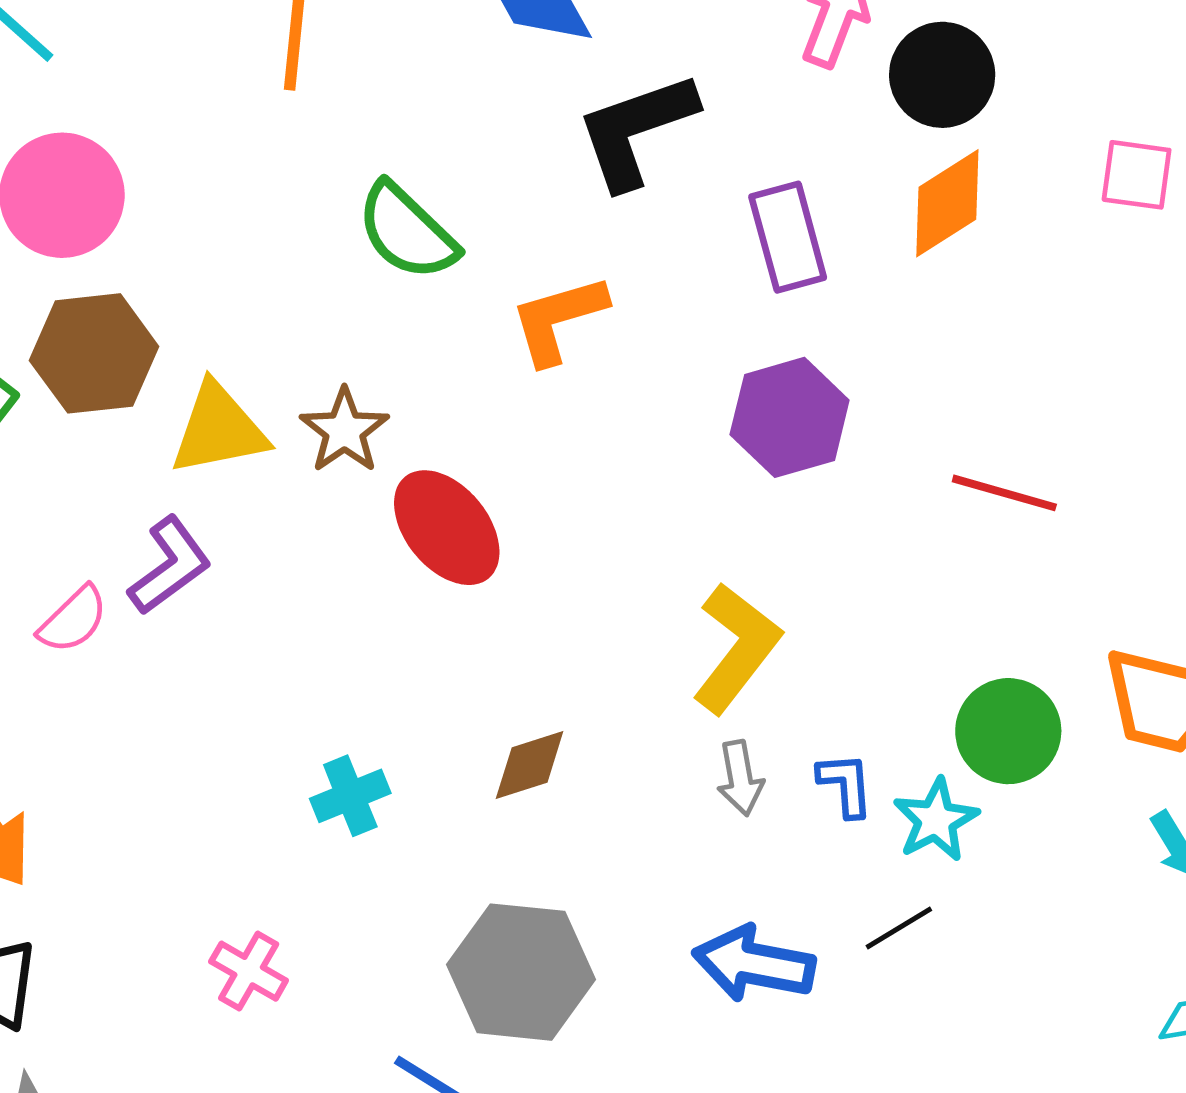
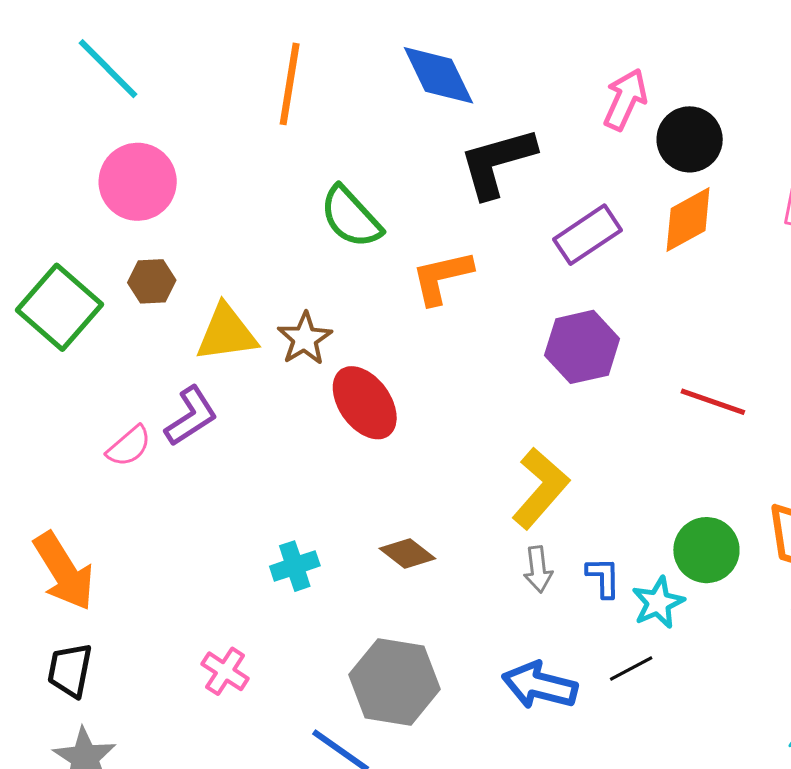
purple rectangle: (788, 237) -> (588, 235), turned 68
brown hexagon: (94, 353) -> (152, 281), size x0.6
brown diamond: (530, 765) -> (407, 553), turned 52

